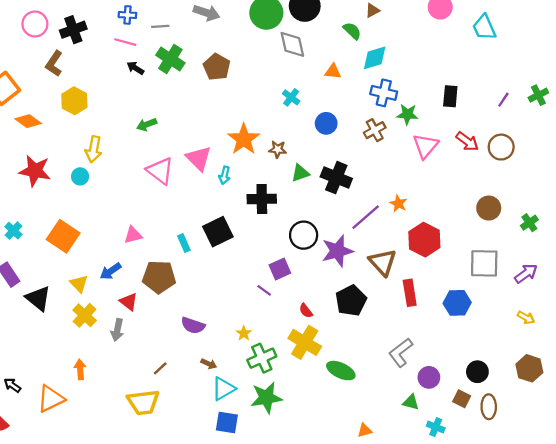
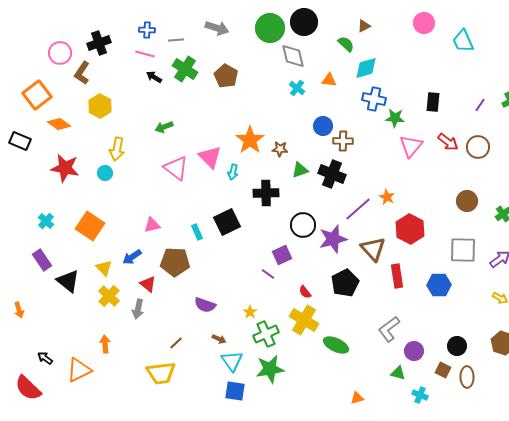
pink circle: (35, 24) -> (60, 53), moved
cyan cross: (291, 97) -> (297, 88), moved
brown cross: (375, 130) -> (343, 141), moved, turned 30
cyan triangle: (223, 389) -> (232, 361), turned -35

